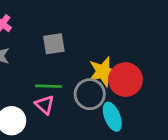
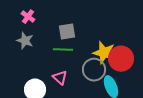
yellow star: (103, 72) -> (104, 53), turned 30
green line: (49, 86) -> (63, 50), moved

